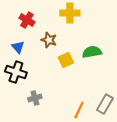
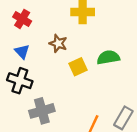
red cross: (27, 20) -> (22, 19), moved
gray cross: (35, 98) -> (42, 111), size x1.5

